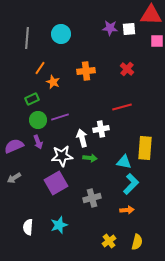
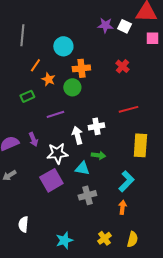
white square: (129, 29) -> (124, 26), turned 32
cyan circle: (61, 34) -> (63, 46), moved
red line: (122, 107) -> (128, 109), moved
green circle: (38, 120) -> (72, 87), moved
green arrow: (90, 158) -> (98, 155), moved
cyan triangle: (124, 162) -> (82, 168), moved
orange arrow: (127, 210) -> (122, 207), turned -80
cyan star: (59, 225) -> (64, 240), moved

